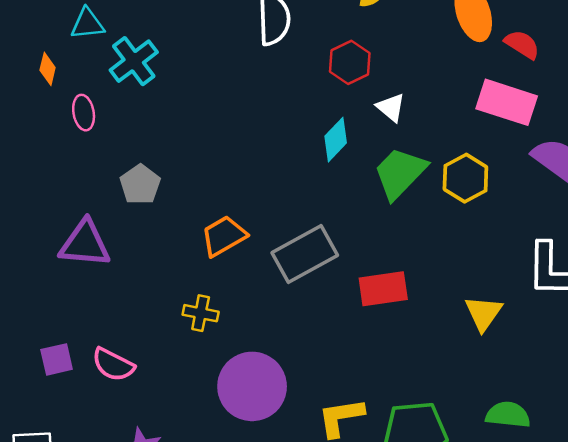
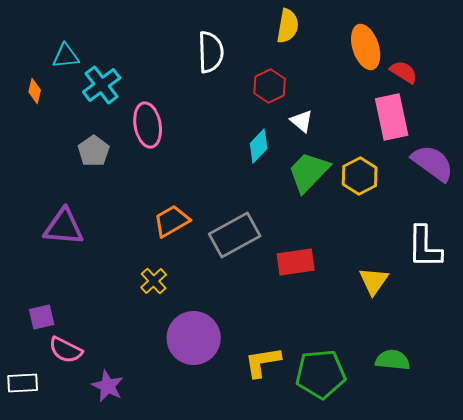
pink rectangle: (507, 102) -> (392, 117), turned 60
pink ellipse: (84, 113) -> (148, 125), moved, size x1.6
gray pentagon: (140, 185) -> (94, 151), moved
yellow cross: (201, 313) -> (154, 281), turned 36
pink semicircle: (113, 365) -> (66, 350), moved

